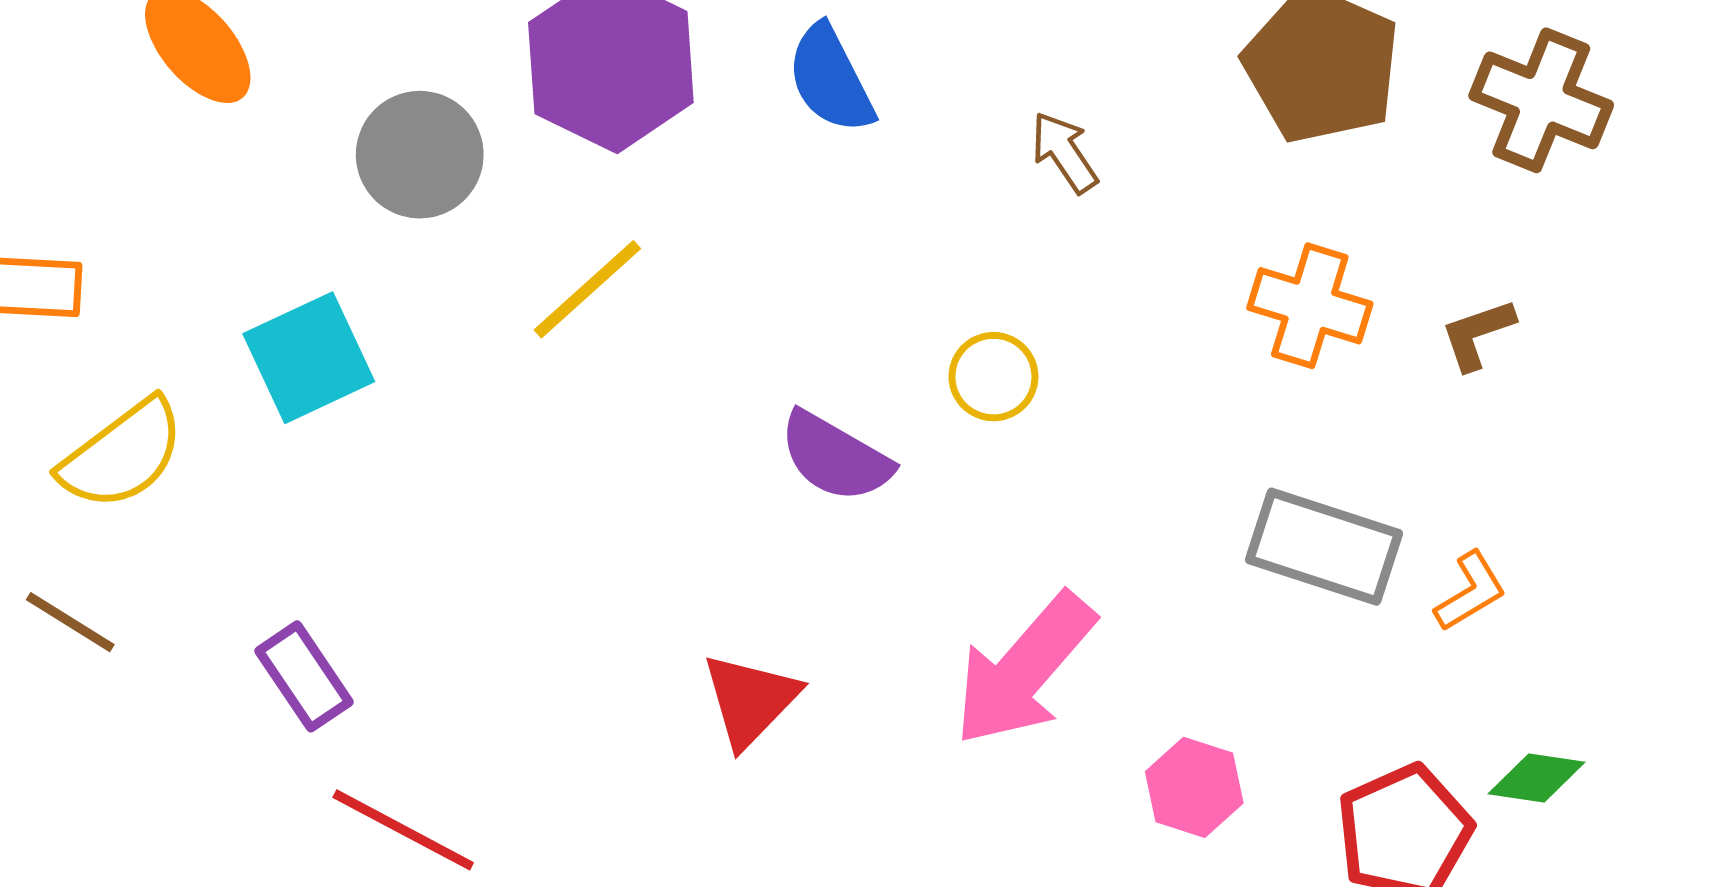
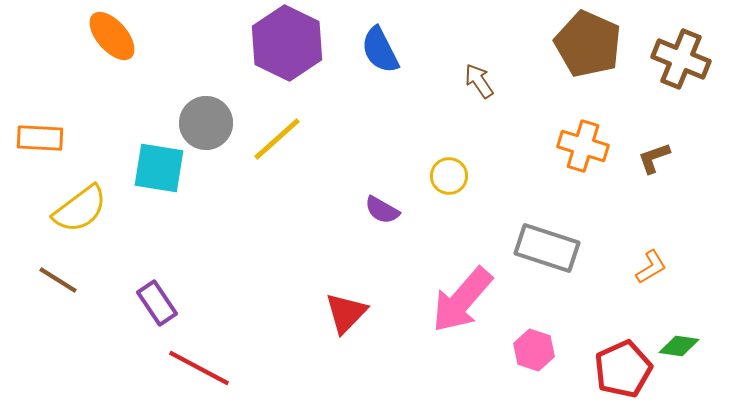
gray circle: (420, 155) -> (206, 123), moved
cyan square: (309, 358) -> (159, 168), turned 34
purple semicircle: (835, 457) -> (382, 210), size x0.7
gray rectangle: (1324, 547) -> (547, 248), moved

